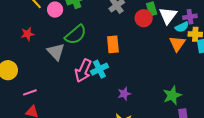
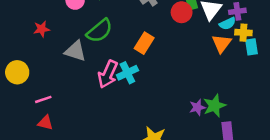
orange rectangle: (113, 44) -> (144, 43), turned 36
gray triangle: (56, 52) -> (75, 51), turned -30
purple star: (124, 94) -> (197, 107), moved

